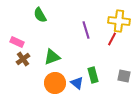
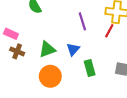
brown cross: (23, 59) -> (17, 51), turned -32
blue triangle: (77, 83) -> (73, 49), moved, turned 32

